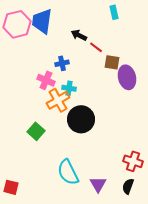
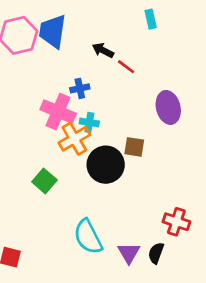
brown square: (112, 62) -> (134, 147), moved
pink cross: (46, 80) -> (58, 112), size x1.4
black semicircle: (128, 186) -> (156, 253), moved

